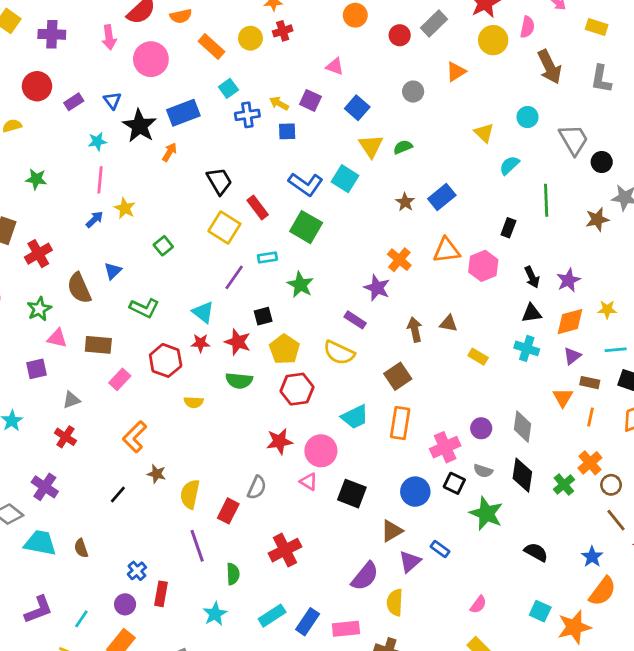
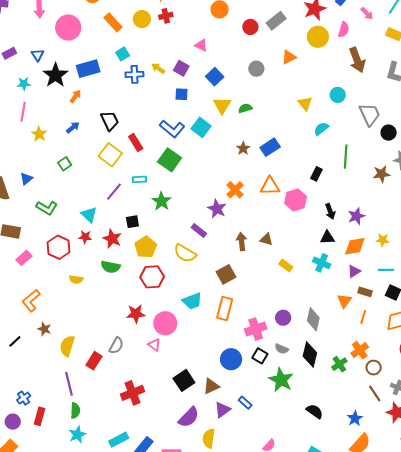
blue square: (287, 131) -> (181, 94), moved
blue arrow: (94, 219) -> (73, 127), moved
black square: (352, 494) -> (184, 380), moved, turned 30
green semicircle: (233, 574) -> (75, 411), moved

